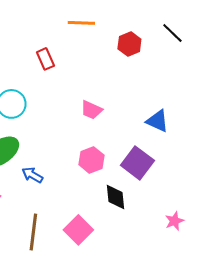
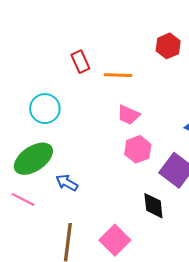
orange line: (81, 23) -> (118, 75), moved
pink hexagon: (91, 160) -> (138, 149), moved

